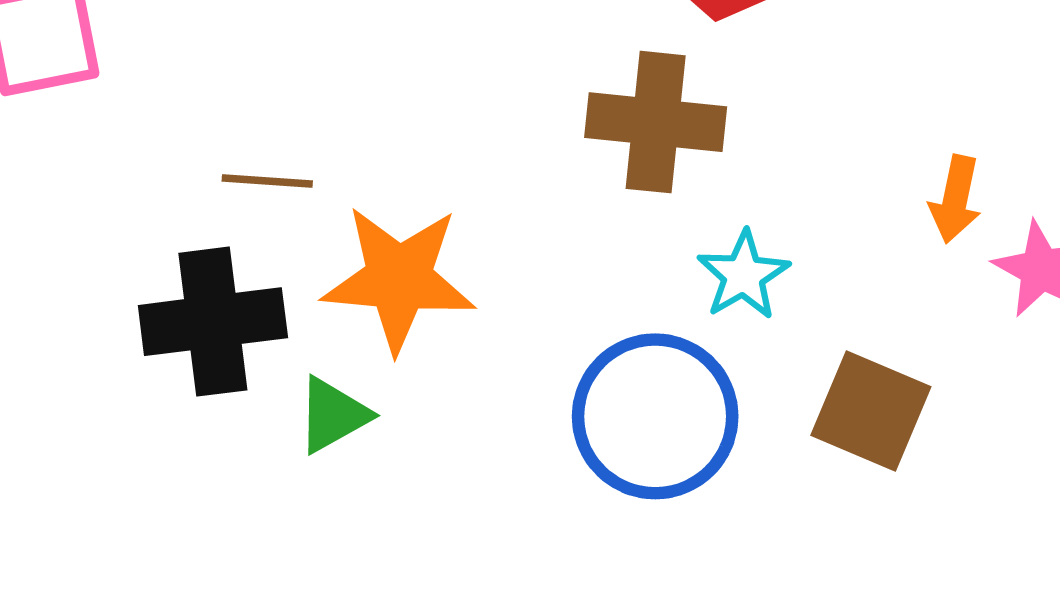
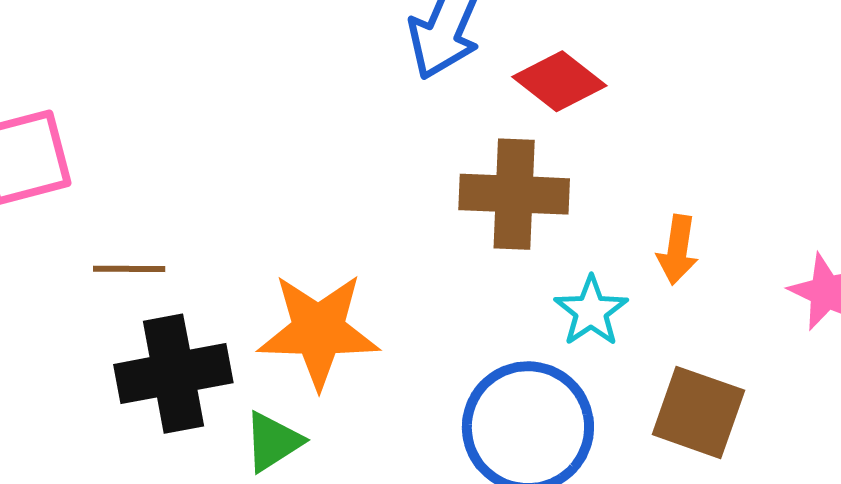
brown line: (267, 181) -> (129, 269), moved
orange arrow: (955, 199) -> (678, 250), moved

